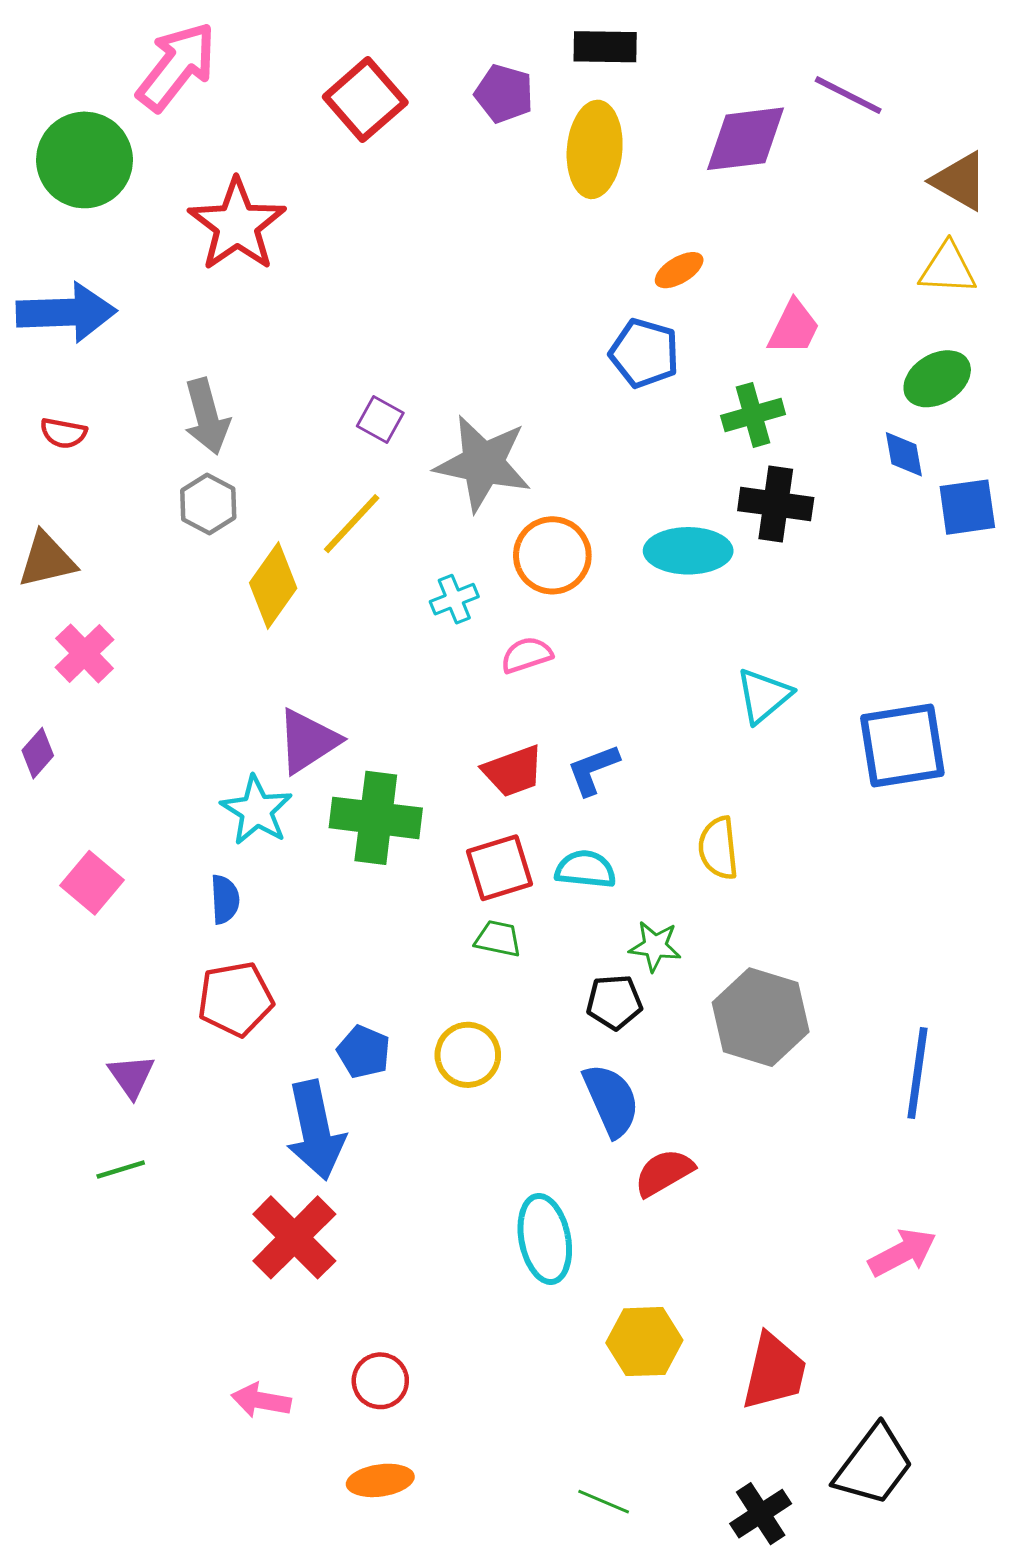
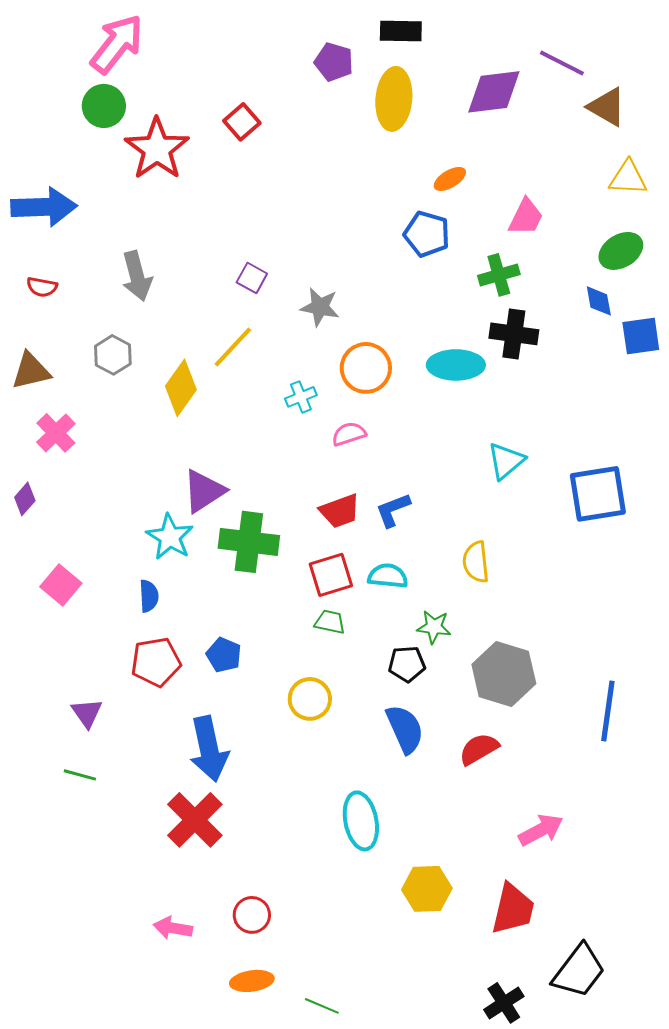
red square: (365, 100) -> (242, 122), moved, size x0.7
green circle: (85, 160) -> (104, 106), moved, size x0.7
brown triangle: (960, 181) -> (607, 107), moved
gray star: (483, 463) -> (320, 307), size x0.6
gray hexagon: (208, 504) -> (113, 355), moved
blue pentagon: (364, 1052) -> (224, 655), moved
green line: (121, 1170) -> (80, 775), turned 32
red semicircle: (664, 1173) -> (479, 749), moved
pink arrow: (902, 1253) -> (541, 830), moved
green line: (604, 1502) -> (322, 1006), moved

